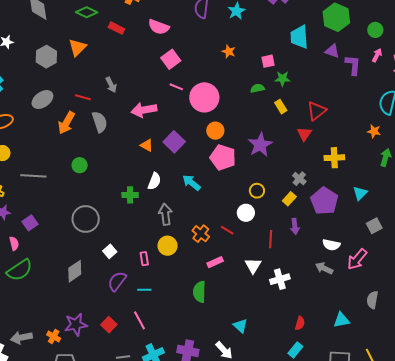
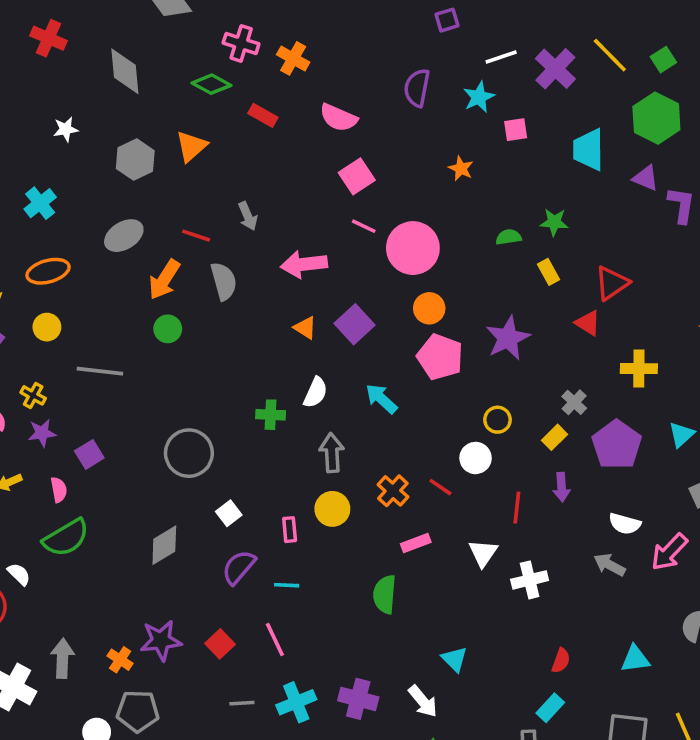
pink square: (268, 61) -> (516, 130), moved
red triangle: (304, 134) -> (588, 323), turned -35
green circle: (80, 165) -> (168, 329), moved
gray arrow: (21, 338) -> (62, 658), turned 100

